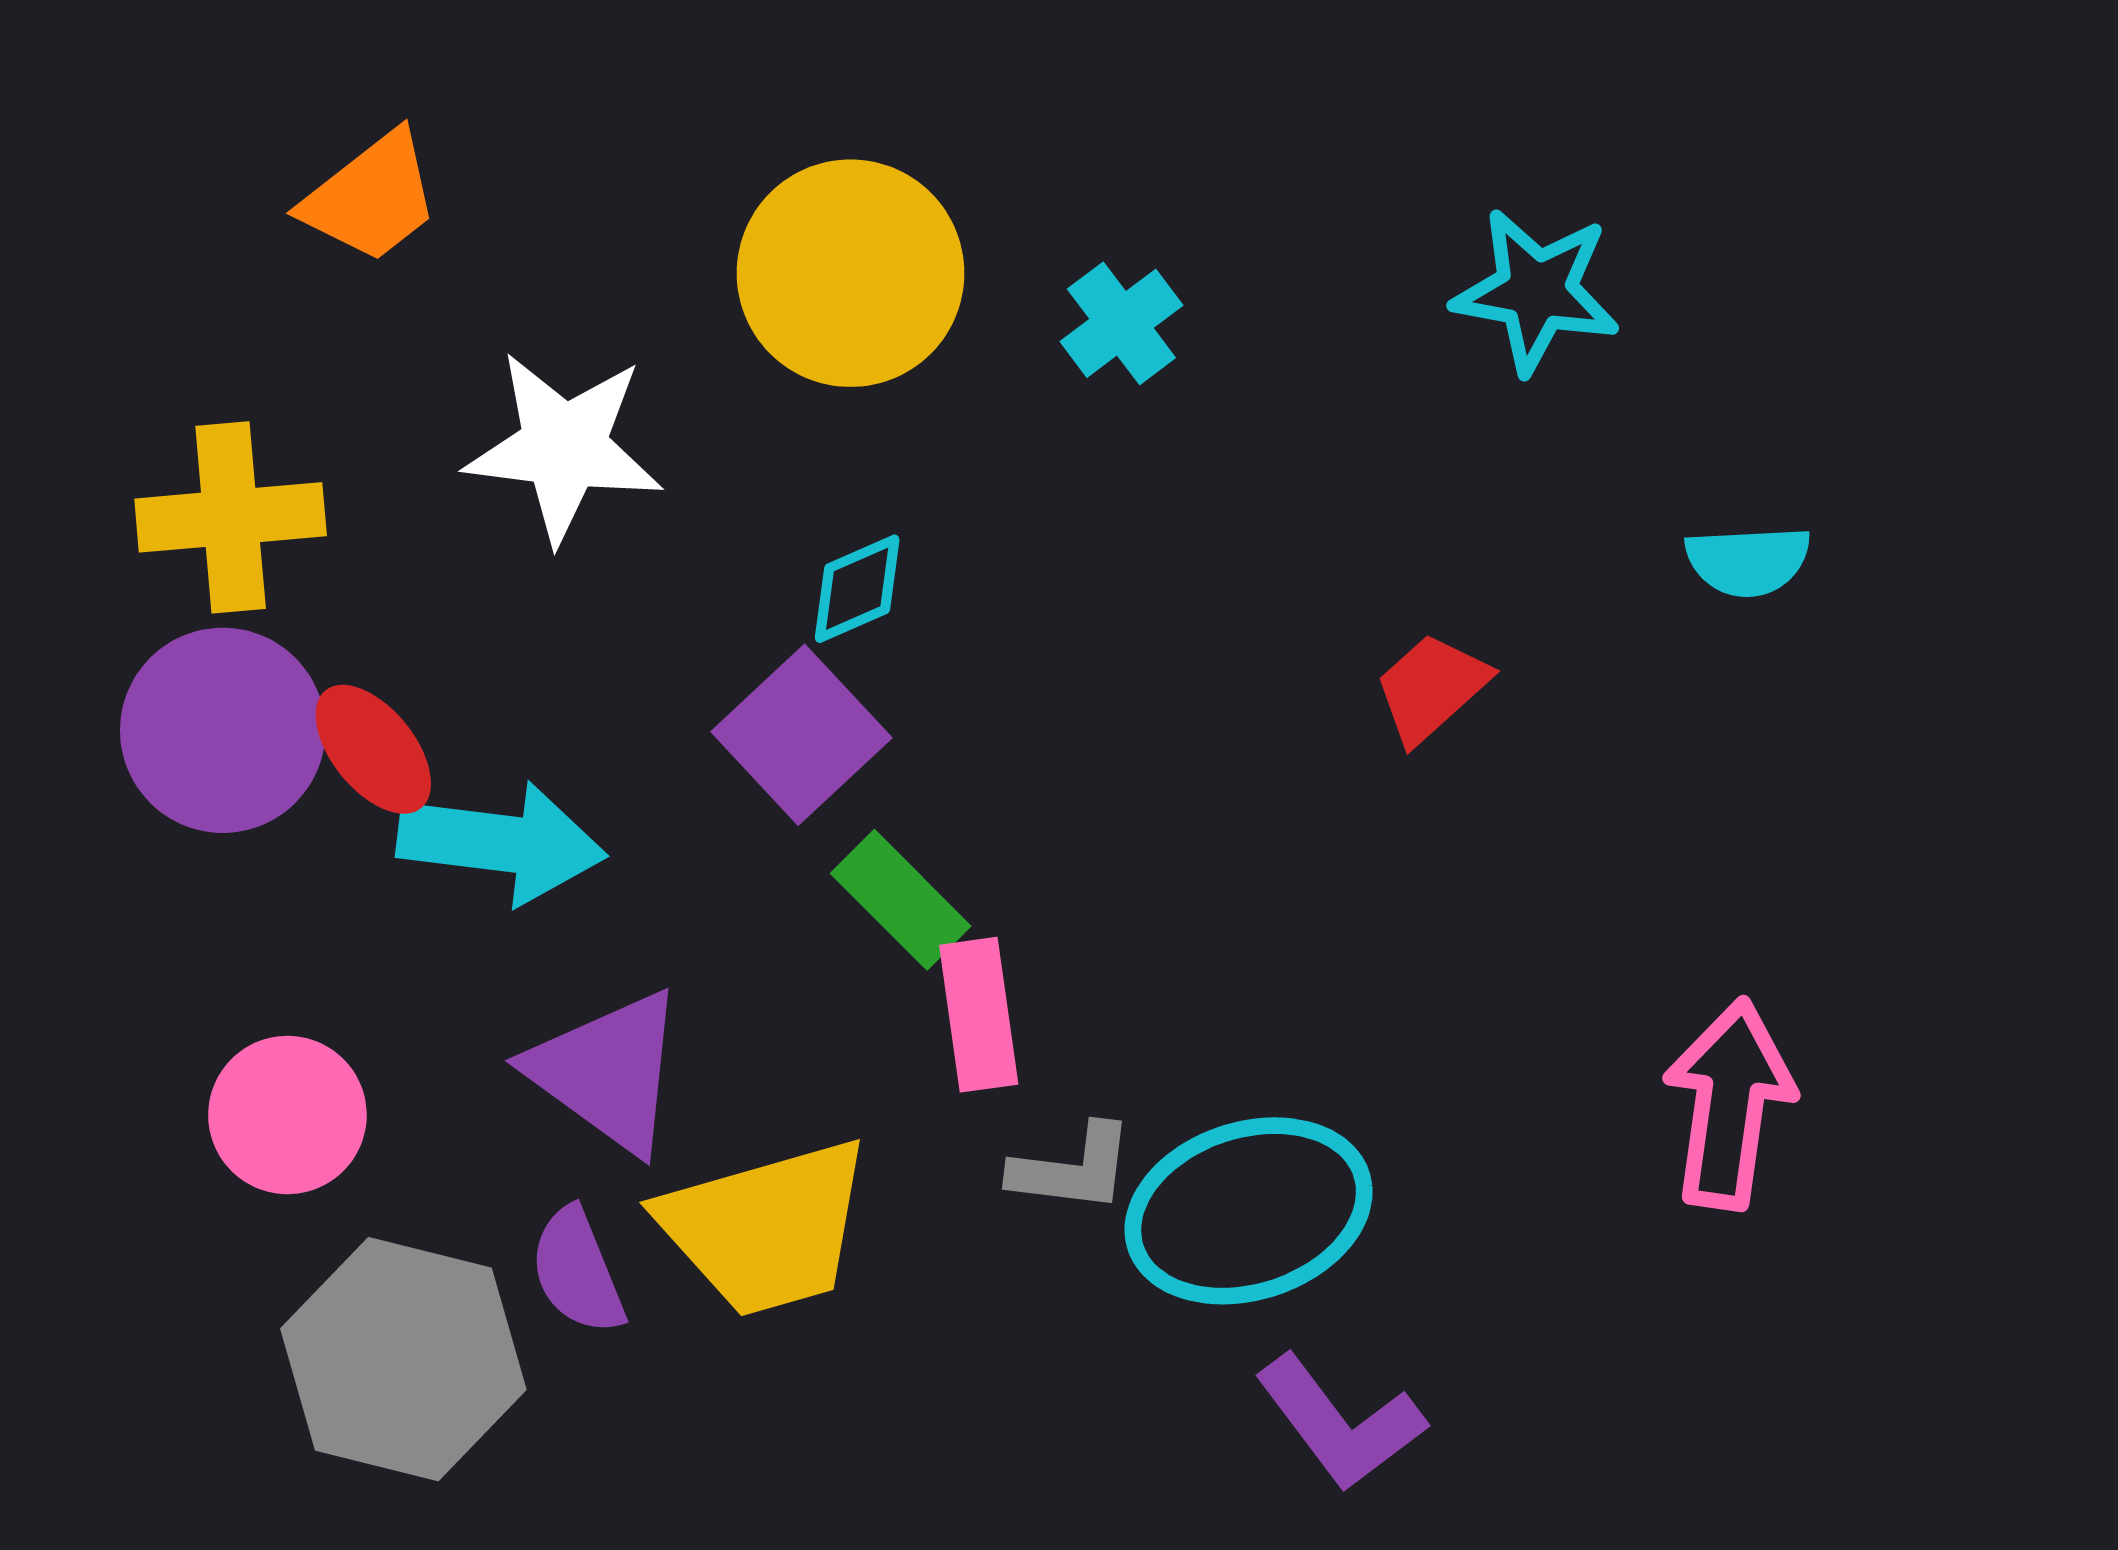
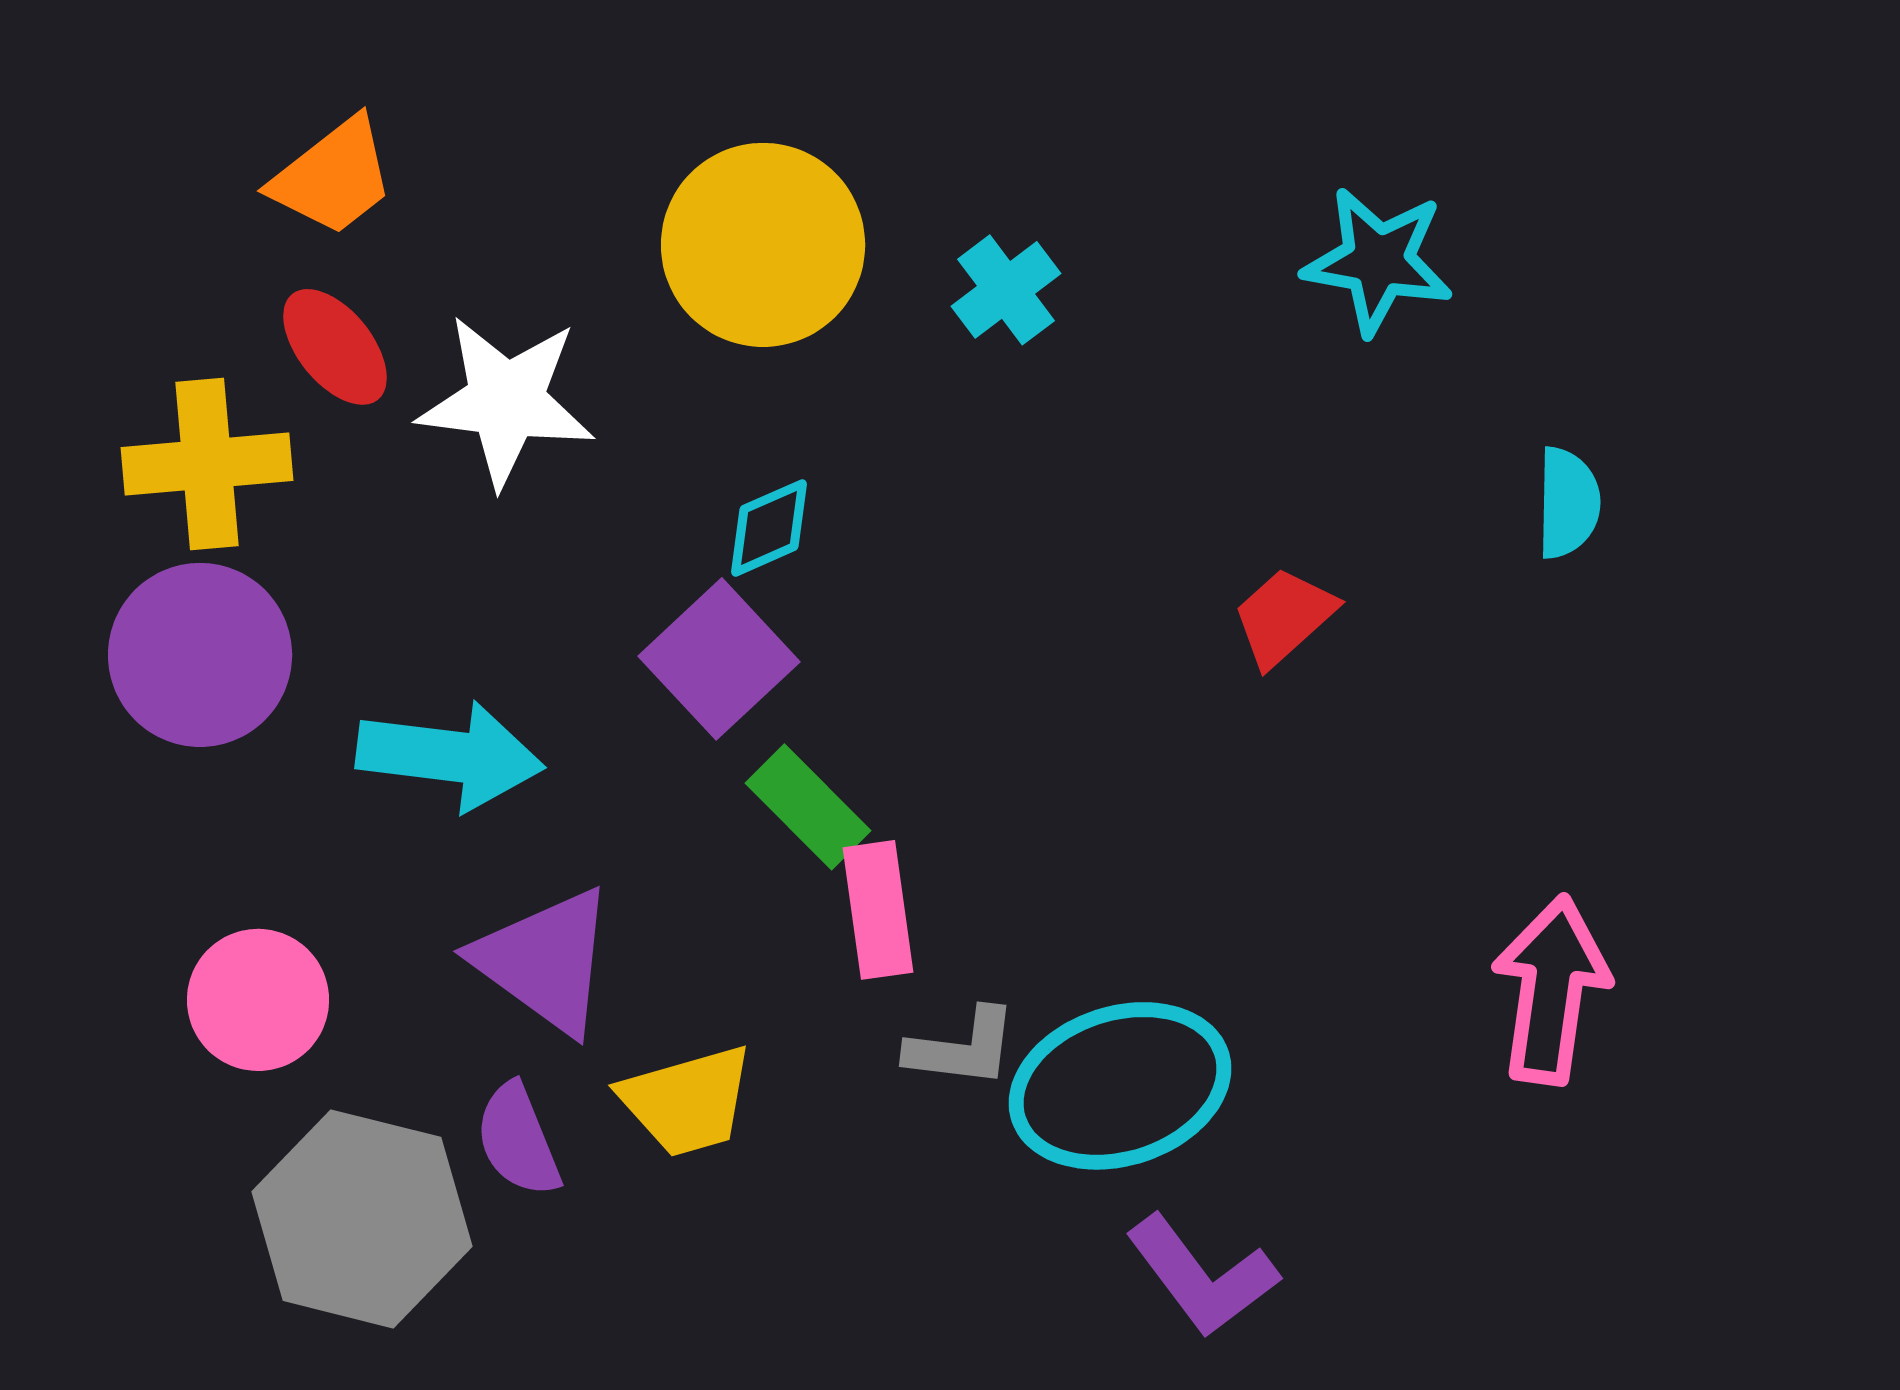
cyan semicircle: (1748, 561) -> (1568, 503), turned -86
red ellipse: (373, 749) -> (335, 347), moved
yellow trapezoid: (766, 1228) -> (687, 1101), size x0.7

